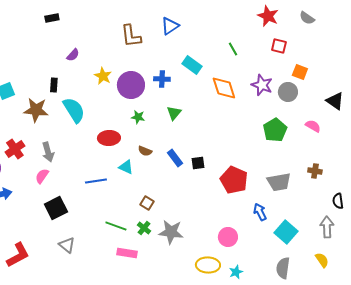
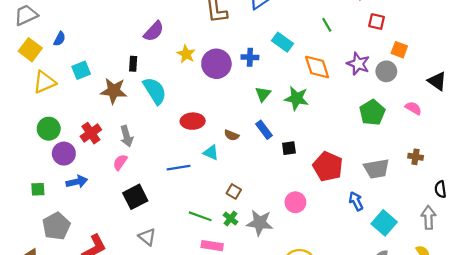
purple semicircle: (73, 55) -> (154, 31), size x1.5
green star: (138, 117) -> (296, 98), moved, size x1.6
blue rectangle: (175, 158) -> (264, 130), moved
pink circle: (228, 237) -> (295, 202), moved

